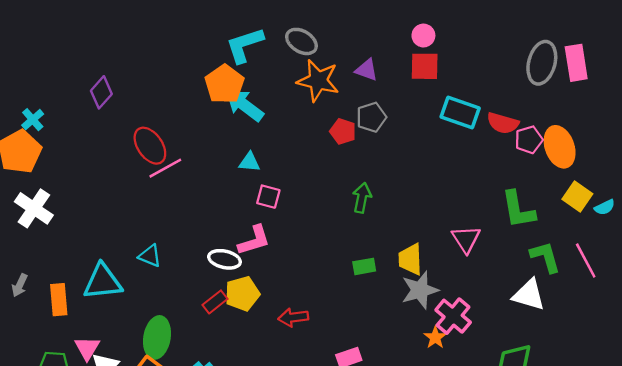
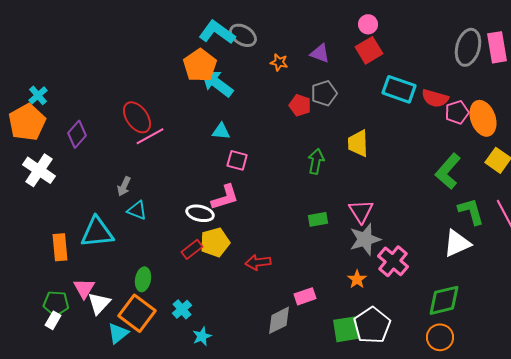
gray ellipse: (301, 41) -> (243, 35), moved
cyan L-shape: (245, 45) -> (217, 32), turned 54
red square: (425, 66) -> (369, 50), turned -32
orange star: (318, 81) -> (279, 62), size x0.5
purple diamond: (101, 92) -> (77, 134), moved
green L-shape: (518, 210) -> (448, 171), turned 51
pink triangle: (466, 239) -> (361, 211), moved
yellow trapezoid: (410, 259) -> (358, 143), moved
gray arrow: (20, 285) -> (124, 186), moved
white triangle: (529, 295) -> (457, 243), turned -40
green ellipse: (157, 337) -> (143, 279), size x0.7
orange star: (435, 337) -> (357, 279), moved

